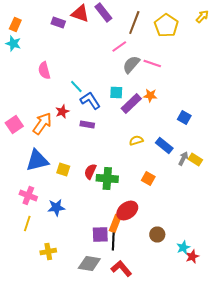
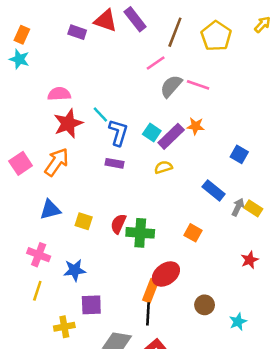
pink semicircle: (44, 70) -> (59, 94), turned 102
cyan square: (116, 92) -> (152, 132), moved, turned 32
blue L-shape: (90, 100) -> (118, 132), turned 50
red star: (62, 112) -> (68, 123), moved, size x1.6
yellow semicircle: (136, 140) -> (163, 167), moved
blue triangle: (37, 160) -> (50, 210), size x0.7
purple square: (100, 234) -> (91, 305), moved
red star: (192, 256) -> (250, 260), moved

